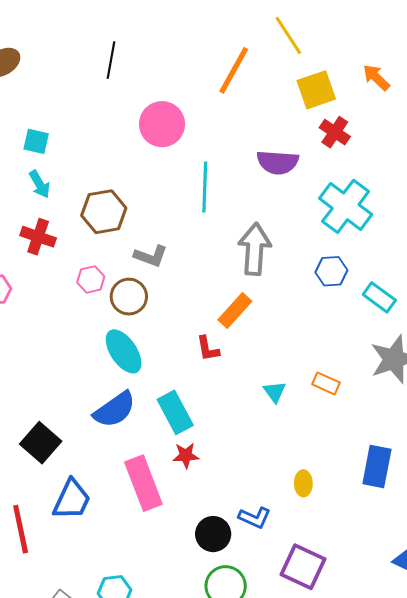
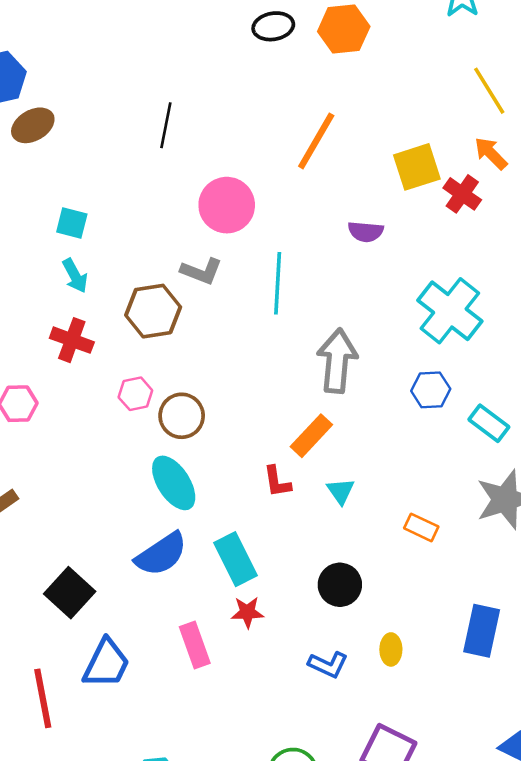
yellow line: (288, 35) -> (489, 91), moved
red cross: (335, 132) -> (462, 194), moved
purple semicircle: (278, 162) -> (366, 232), moved, size x0.7
gray L-shape: (151, 256) -> (201, 271), moved
cyan triangle: (275, 392) -> (341, 491), moved
pink rectangle: (143, 483) -> (195, 645), size x0.7
blue L-shape: (255, 518) -> (328, 665), moved
black circle: (213, 534) -> (340, 585), moved

